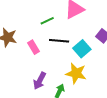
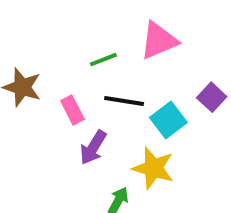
purple arrow: (40, 81) -> (93, 147), moved

